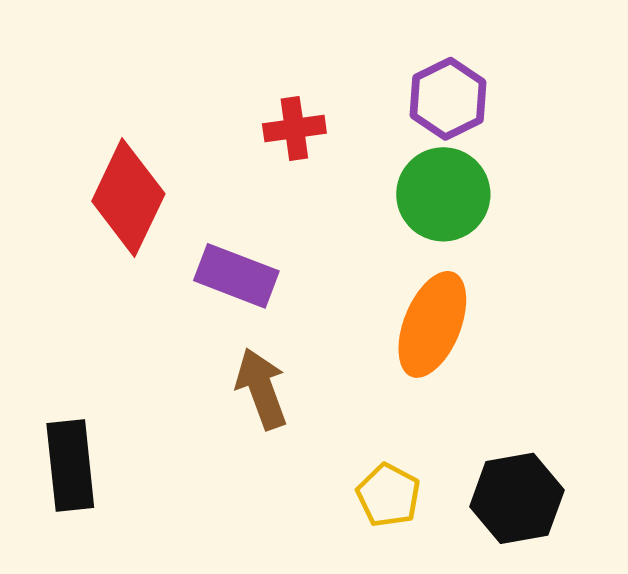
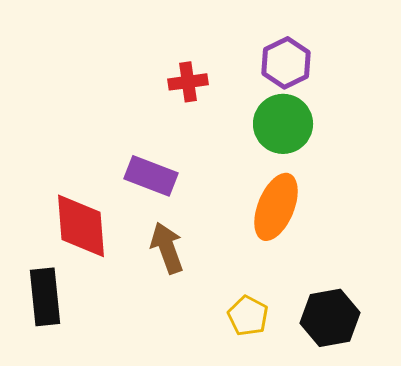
red diamond: (128, 197) -> (81, 226), moved, turned -30

